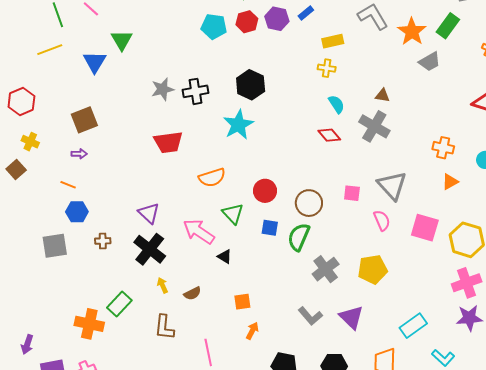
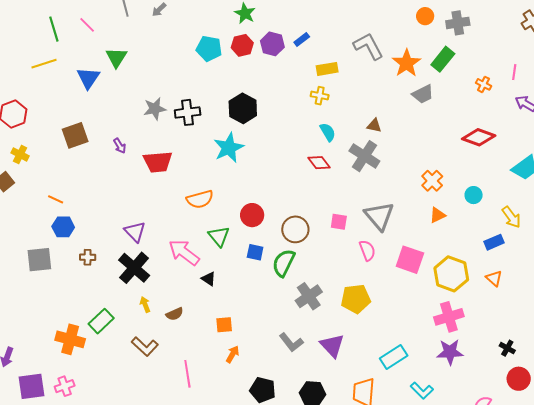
orange cross: (443, 148) -> (432, 181), turned 30
purple arrow: (79, 154) -> (120, 146), moved, turned 56
brown L-shape: (164, 327) -> (145, 346), turned -56

